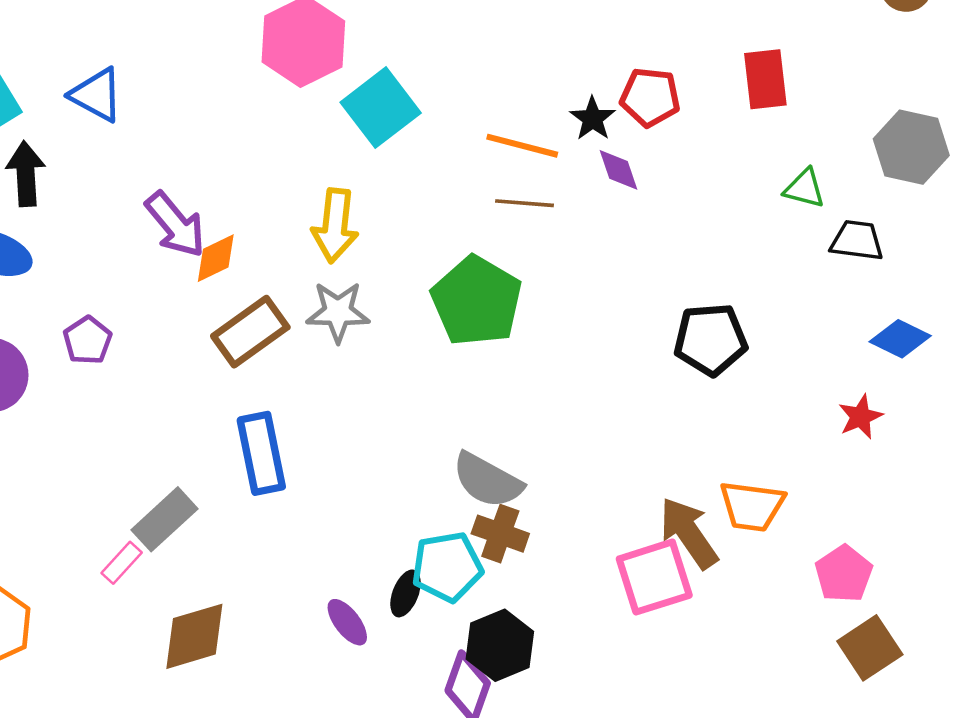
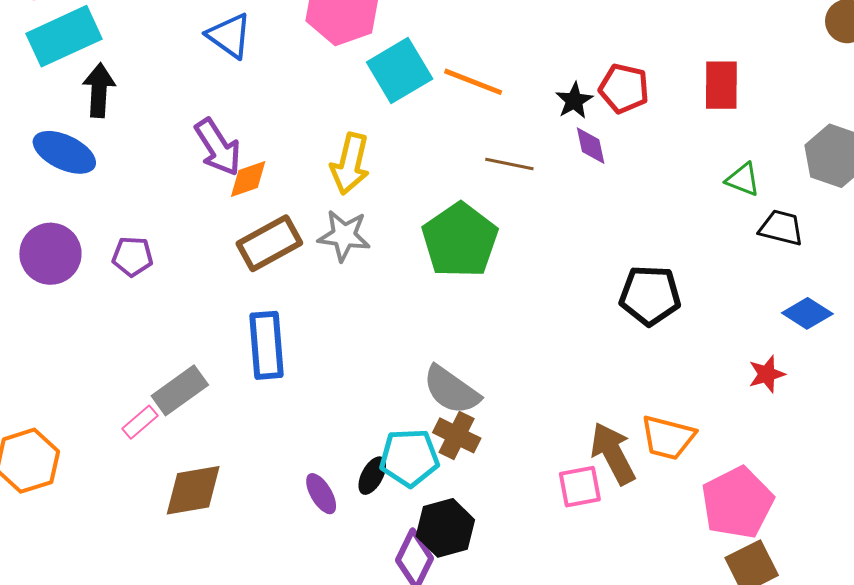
blue triangle: (97, 95) -> (229, 36), moved
orange line: (522, 146) -> (473, 82), moved
purple pentagon: (88, 340) -> (132, 256), moved, turned 30
pink pentagon: (844, 574) -> (737, 503), size x1.5
pink square: (654, 577) -> (580, 487), size x0.7

